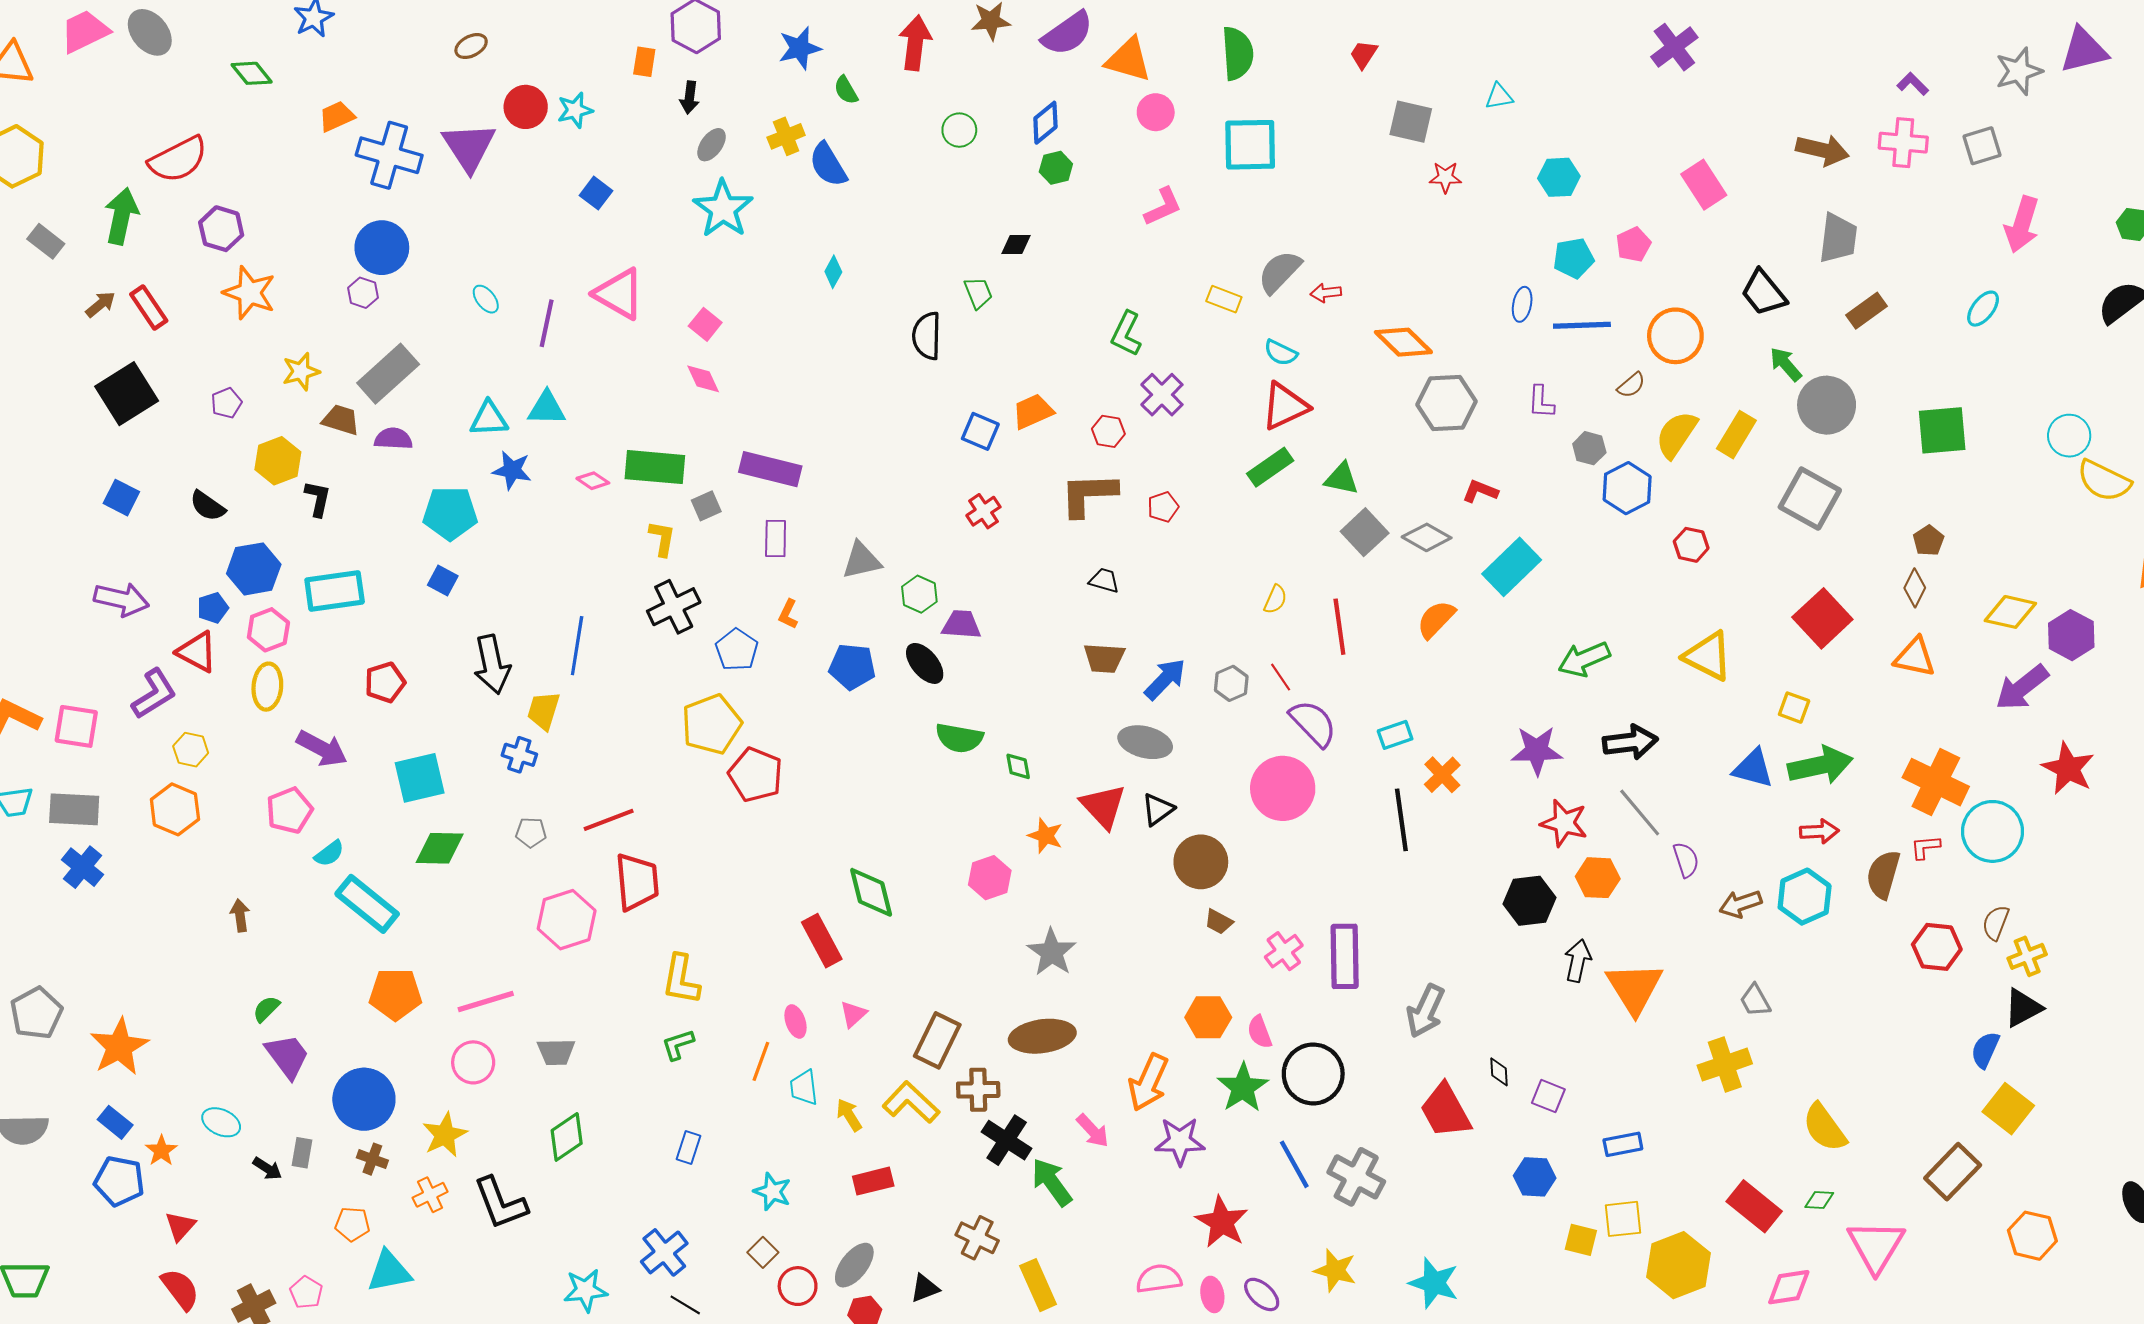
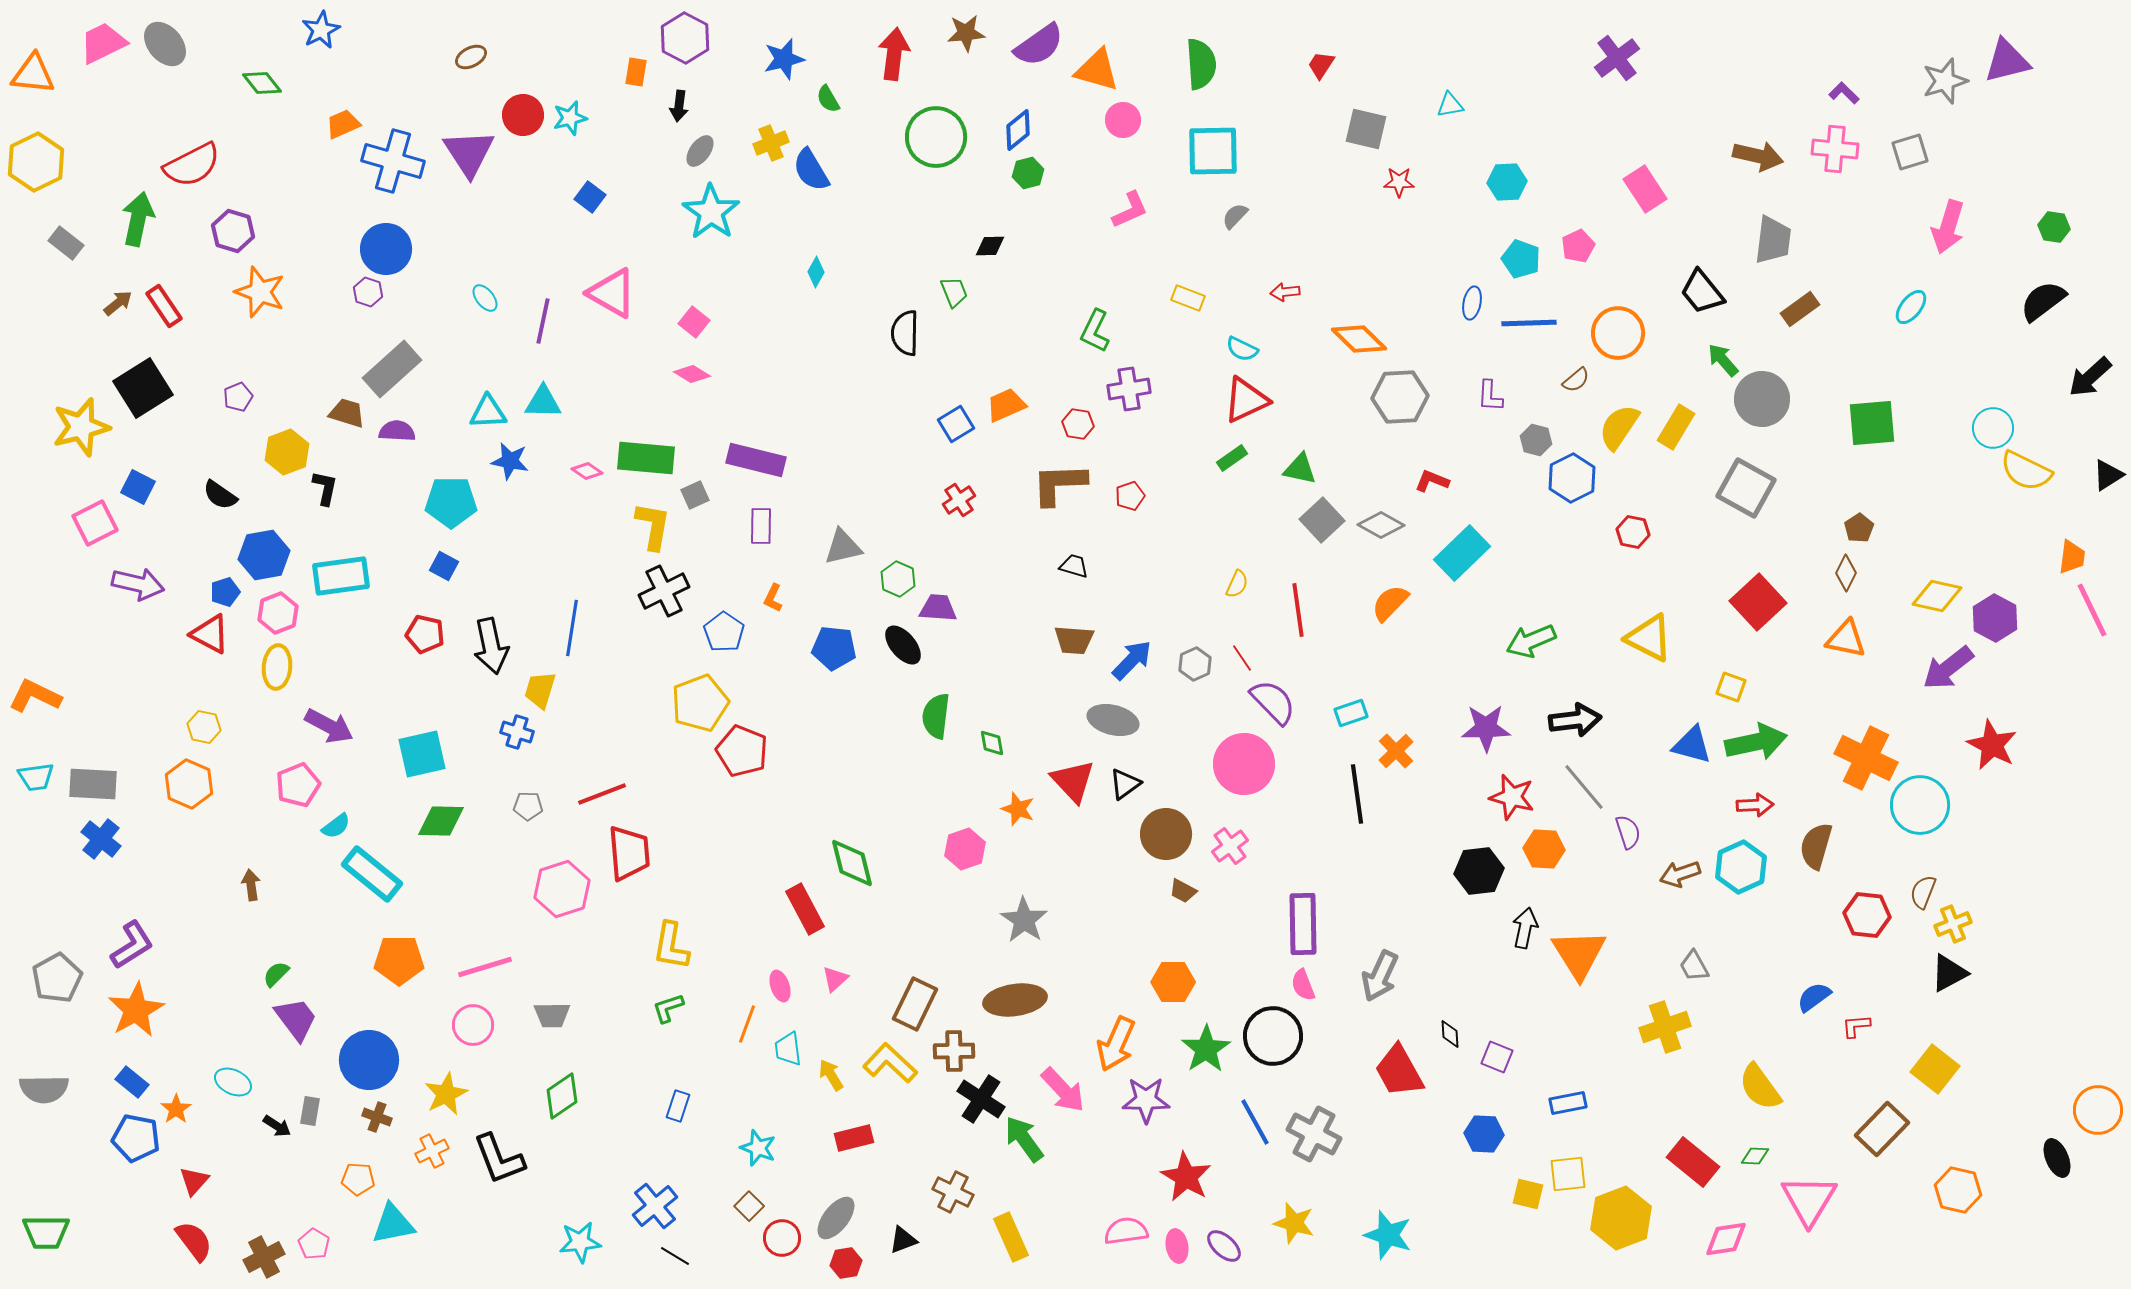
green circle: (959, 130) -> (936, 137), size x1.8
cyan pentagon: (1574, 258) -> (1521, 259), turned 30
gray semicircle: (1280, 272) -> (1235, 216), moved, size x0.6
yellow star: (301, 372) -> (81, 427), moved, size x1.6
pink diamond: (703, 379) -> (692, 374), turned -33
purple cross: (1162, 395) -> (1129, 389), turned 36
blue square: (980, 431) -> (956, 424), turned 36
green rectangle: (1270, 467) -> (1232, 458), size x0.7
yellow L-shape: (662, 538) -> (653, 526), size x1.4
red pentagon: (385, 682) -> (425, 634), moved, turned 30
purple L-shape: (154, 694) -> (132, 945), moved
pink square: (76, 726) -> (95, 523), moved, turned -36
green semicircle: (959, 738) -> (936, 716), turned 87
red L-shape: (1925, 847) -> (1856, 1026), moved
pink cross: (1284, 951) -> (1230, 846), moved
pink semicircle: (1260, 1032) -> (1303, 985), moved
blue semicircle: (1985, 1050) -> (1814, 997), moved, turned 30
pink arrow: (1093, 1131) -> (1063, 1090), size x1.4

